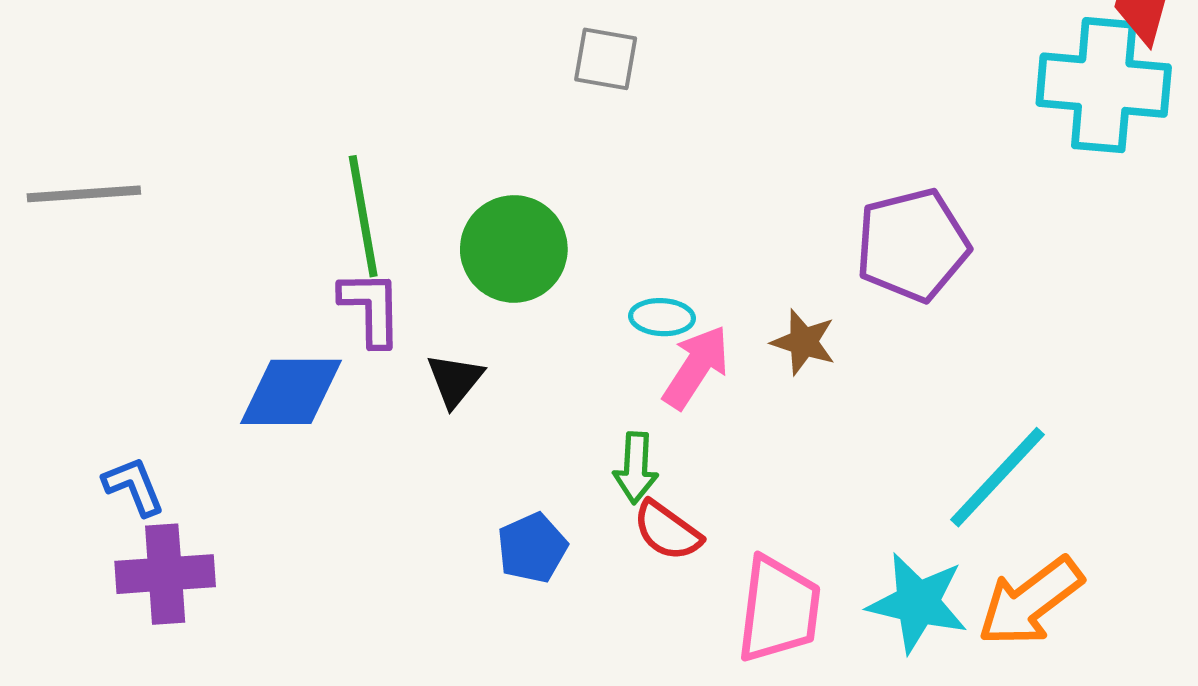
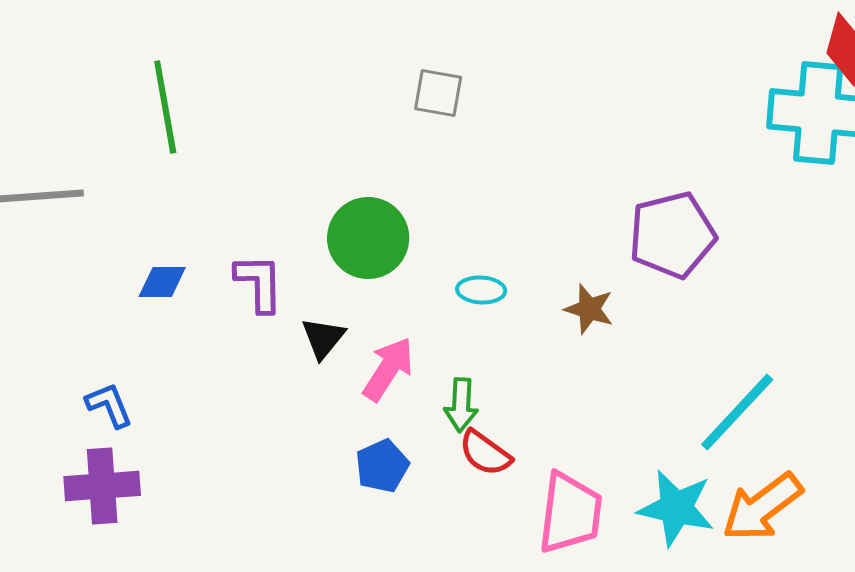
green line: (363, 216) -> (165, 107), moved
pink arrow: (696, 367) -> (388, 369), moved
blue diamond: (291, 392) -> (162, 282), moved, size x0.6
blue L-shape: (134, 486) -> (109, 405), moved

